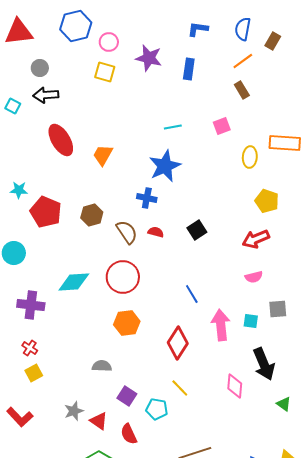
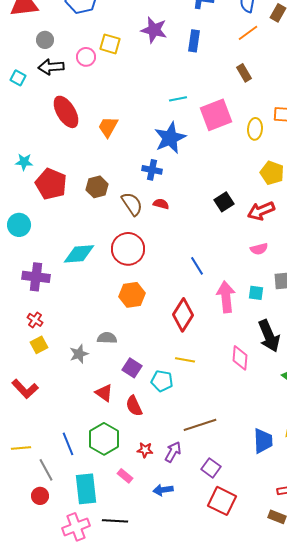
pink circle: (109, 42) -> (86, 57), moved
brown rectangle: (242, 90) -> (244, 73), moved
pink square: (222, 126) -> (216, 115), moved, size x1.8
black square: (197, 230) -> (224, 202), moved
yellow line: (180, 388) -> (185, 360), turned -36
gray star: (74, 411) -> (79, 354), moved

